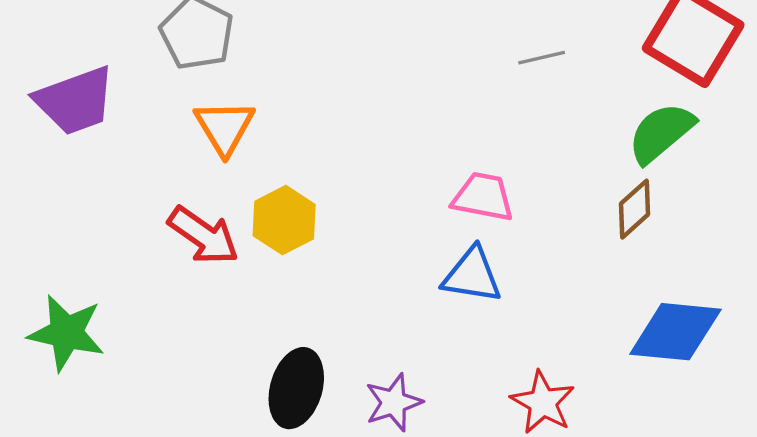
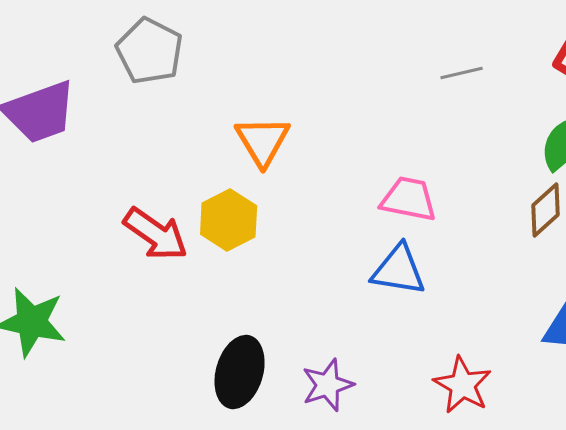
orange triangle: (224, 127) -> (263, 141), moved

